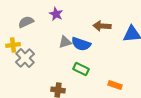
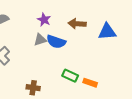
purple star: (56, 14) -> (44, 20), moved
green rectangle: (81, 69) -> (70, 76), moved

